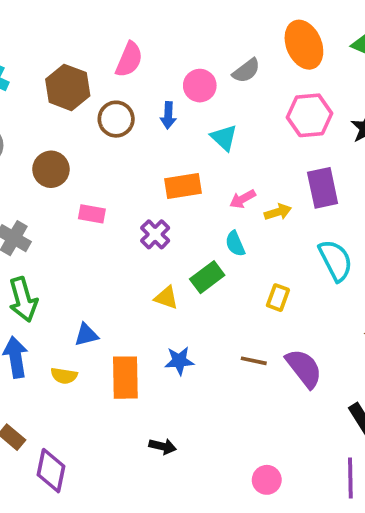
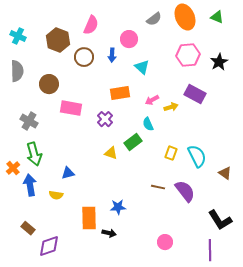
gray semicircle: (246, 71) -> (154, 19), moved
purple rectangle: (323, 188) -> (195, 94), turned -50
pink rectangle: (92, 214) -> (71, 108), size x1.5
cyan semicircle: (336, 260) -> (197, 156), moved
blue star: (179, 361) -> (118, 207), moved
orange rectangle: (125, 378) -> (89, 218), moved
purple diamond: (51, 471) -> (49, 246), turned 60
pink circle: (267, 480) -> (165, 242), moved

